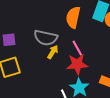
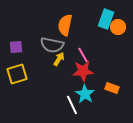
orange semicircle: (73, 17) -> (65, 25), moved

